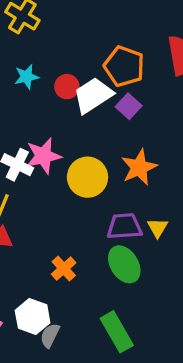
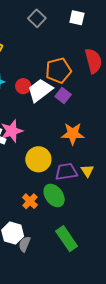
orange pentagon: (124, 66) -> (58, 71), turned -30
orange star: (139, 167) -> (73, 134), turned 30
yellow circle: (88, 177) -> (38, 159), moved
green ellipse: (124, 264) -> (54, 195), moved

